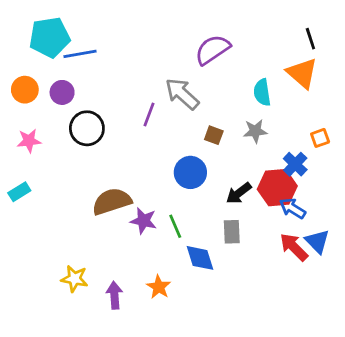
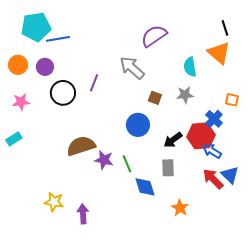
purple line: (149, 115) -> (94, 83), moved
orange square: (320, 138) -> (232, 100), turned 32
orange star: (159, 287) -> (180, 208), moved

